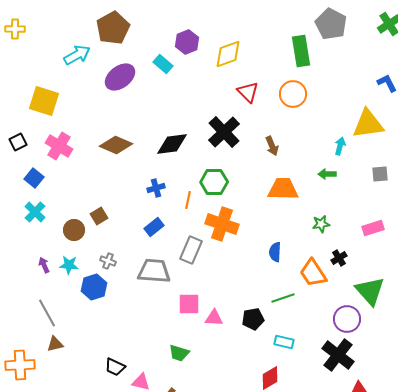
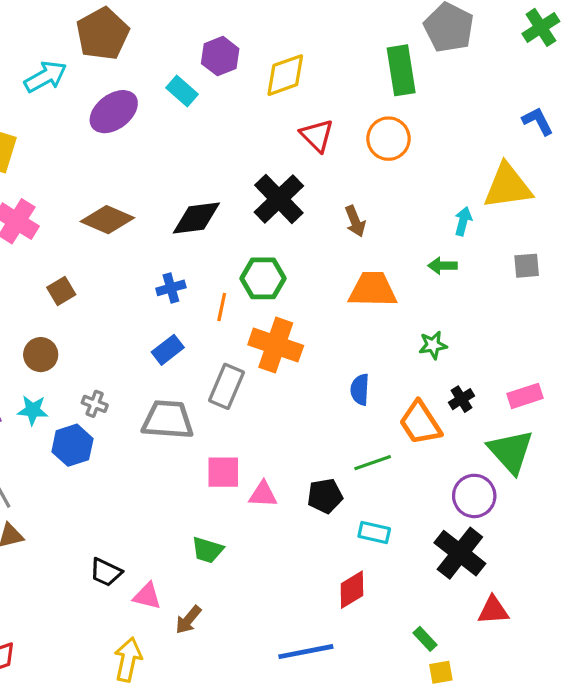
brown square: (99, 216) -> (61, 291), moved
pink rectangle: (373, 228) -> (525, 396), moved

